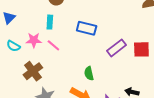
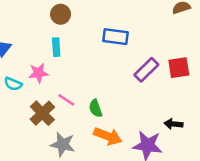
blue rectangle: (87, 28) -> (115, 37), moved
pink line: (53, 45) -> (66, 100), moved
green semicircle: (89, 73) -> (95, 108), moved

